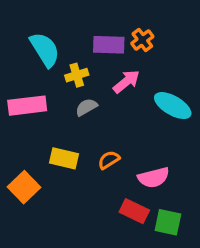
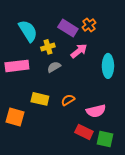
purple rectangle: (109, 45) -> (68, 28), turned 30
cyan ellipse: (173, 106) -> (108, 66), turned 60
orange square: (24, 187) -> (15, 117), turned -30

